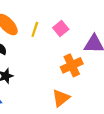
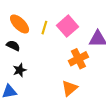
pink square: (61, 28) -> (68, 26), size x1.5

